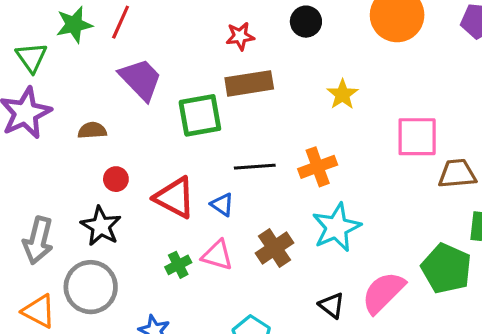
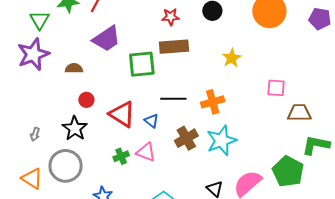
purple trapezoid: (141, 79) -> (107, 39), turned 96
pink square: (417, 137) -> (276, 88), size x0.7
gray arrow: (38, 240) -> (35, 134), size x0.5
brown cross: (275, 248) -> (186, 138), moved

